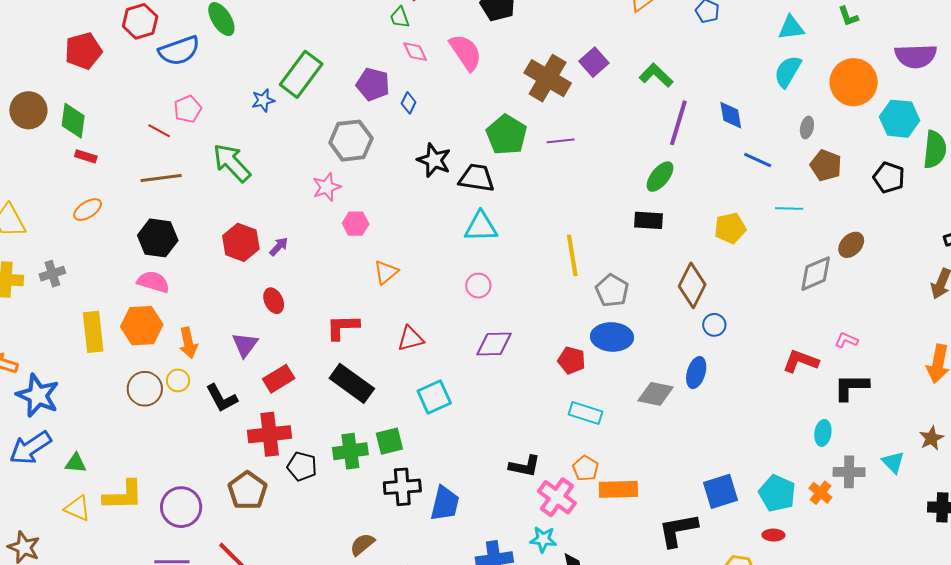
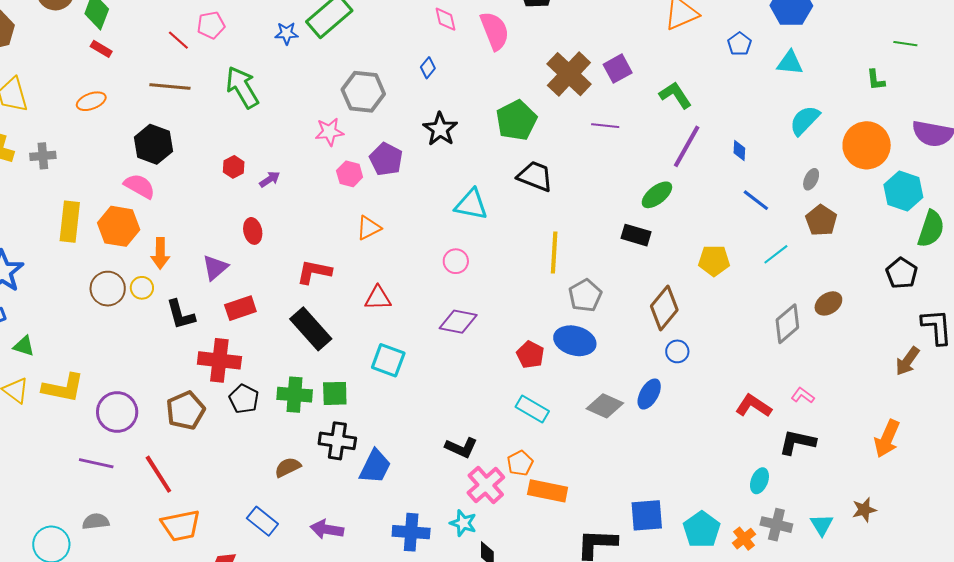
cyan triangle: (791, 28) -> (790, 63), moved
purple pentagon: (373, 84) -> (386, 159), moved
blue diamond: (731, 115) -> (739, 150), size x0.7
purple line: (561, 141) -> (605, 126), moved
black pentagon: (889, 177) -> (902, 273), moved
black trapezoid: (477, 178) -> (535, 176), moved
cyan line: (789, 208) -> (776, 254), turned -52
red hexagon: (241, 242) -> (234, 167), size x0.6
gray diamond: (816, 274) -> (787, 324), turned -30
cyan square: (434, 397) -> (388, 360), turned 32
brown semicircle: (362, 544) -> (288, 467), moved

